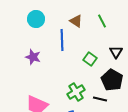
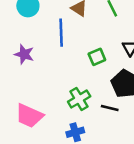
green square: (90, 59) -> (97, 57), turned 32

